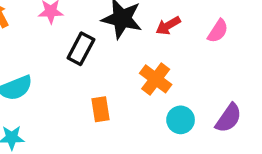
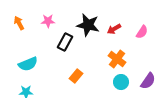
orange cross: (156, 79) -> (117, 59), moved
orange rectangle: (101, 109) -> (76, 76), turned 48

